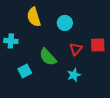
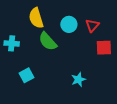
red triangle: (76, 49) -> (92, 25), moved
green semicircle: (48, 57) -> (48, 41), moved

